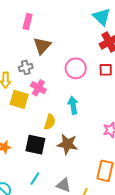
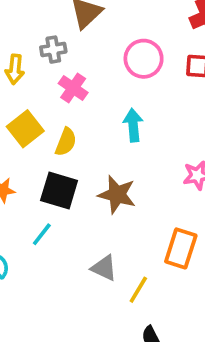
yellow square: (19, 99) -> (25, 129), moved, turned 30
yellow semicircle: (50, 122) -> (66, 142), moved
cyan line: (35, 179) -> (42, 234), moved

